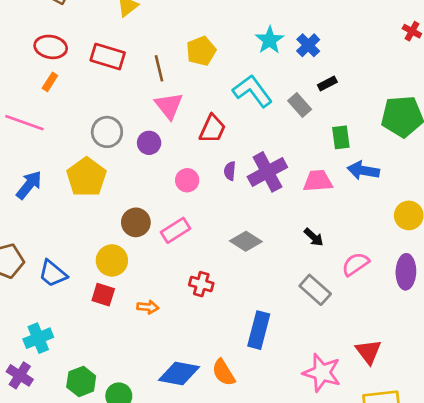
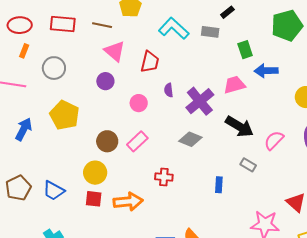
brown line: (159, 68) -> (102, 25), turned -54
gray rectangle: (300, 105) -> (210, 32), turned -30
gray circle: (107, 132) -> (54, 68), moved
purple cross: (267, 172) -> (200, 101), moved
black arrow: (314, 237) -> (239, 127), size x1.8
gray rectangle: (315, 290) -> (248, 165), size x0.7
orange arrow: (148, 307) -> (128, 202), size x1.8
blue rectangle: (259, 330) -> (219, 185), moved, size x0.6

